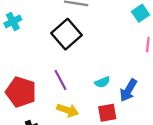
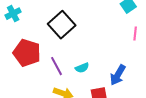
cyan semicircle: (102, 82) -> (82, 68), moved
red pentagon: (21, 92) -> (27, 53), moved

